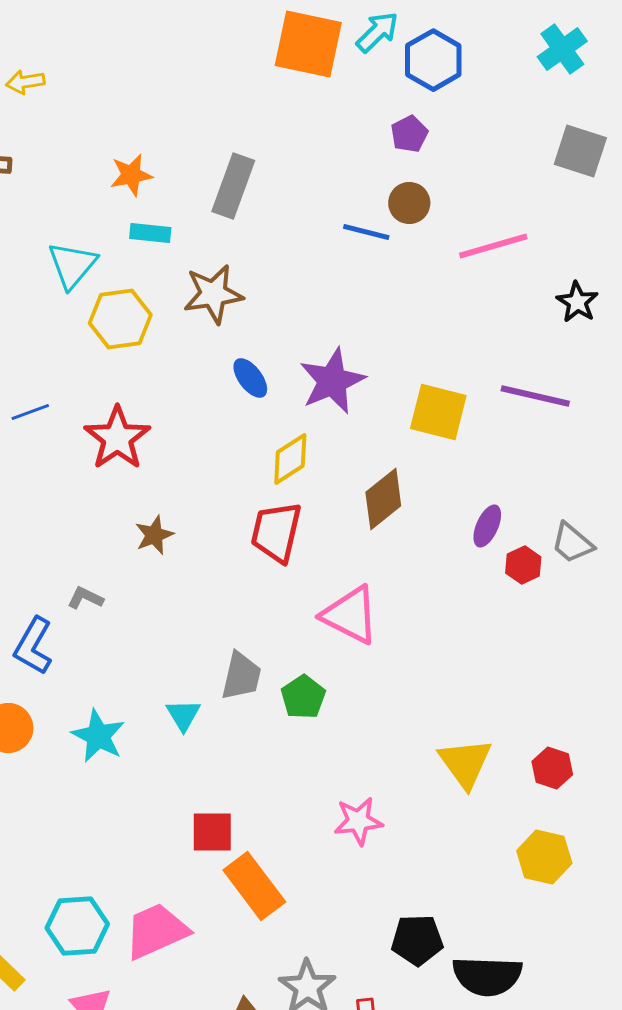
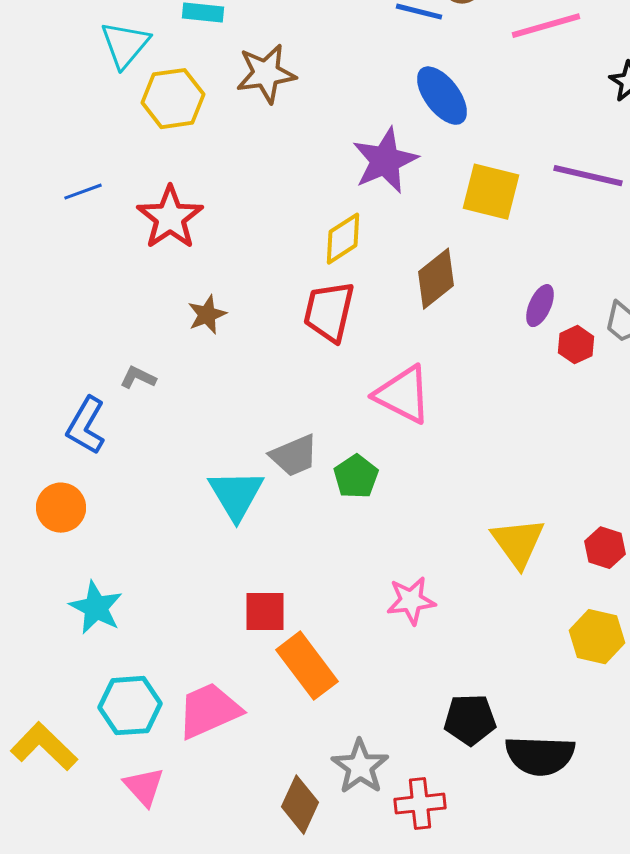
blue ellipse: (250, 378) -> (442, 96), moved, size x1.5
gray trapezoid: (241, 676) -> (294, 456), turned 54
cyan triangle: (183, 715) -> (236, 495), size x1.6
cyan star: (98, 736) -> (96, 608), moved

